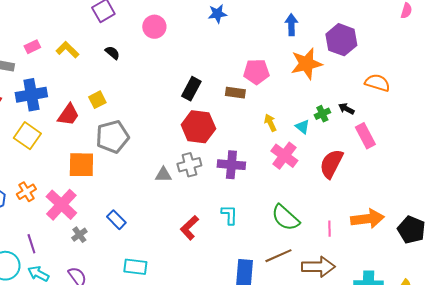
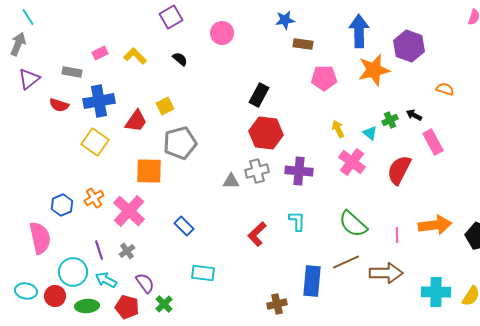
blue arrow: (291, 25) -> (359, 31), size x1.5
orange semicircle: (377, 83) -> (445, 89), size x0.7
brown rectangle: (235, 93) -> (303, 44), moved
gray cross: (79, 235) -> (127, 251), moved

